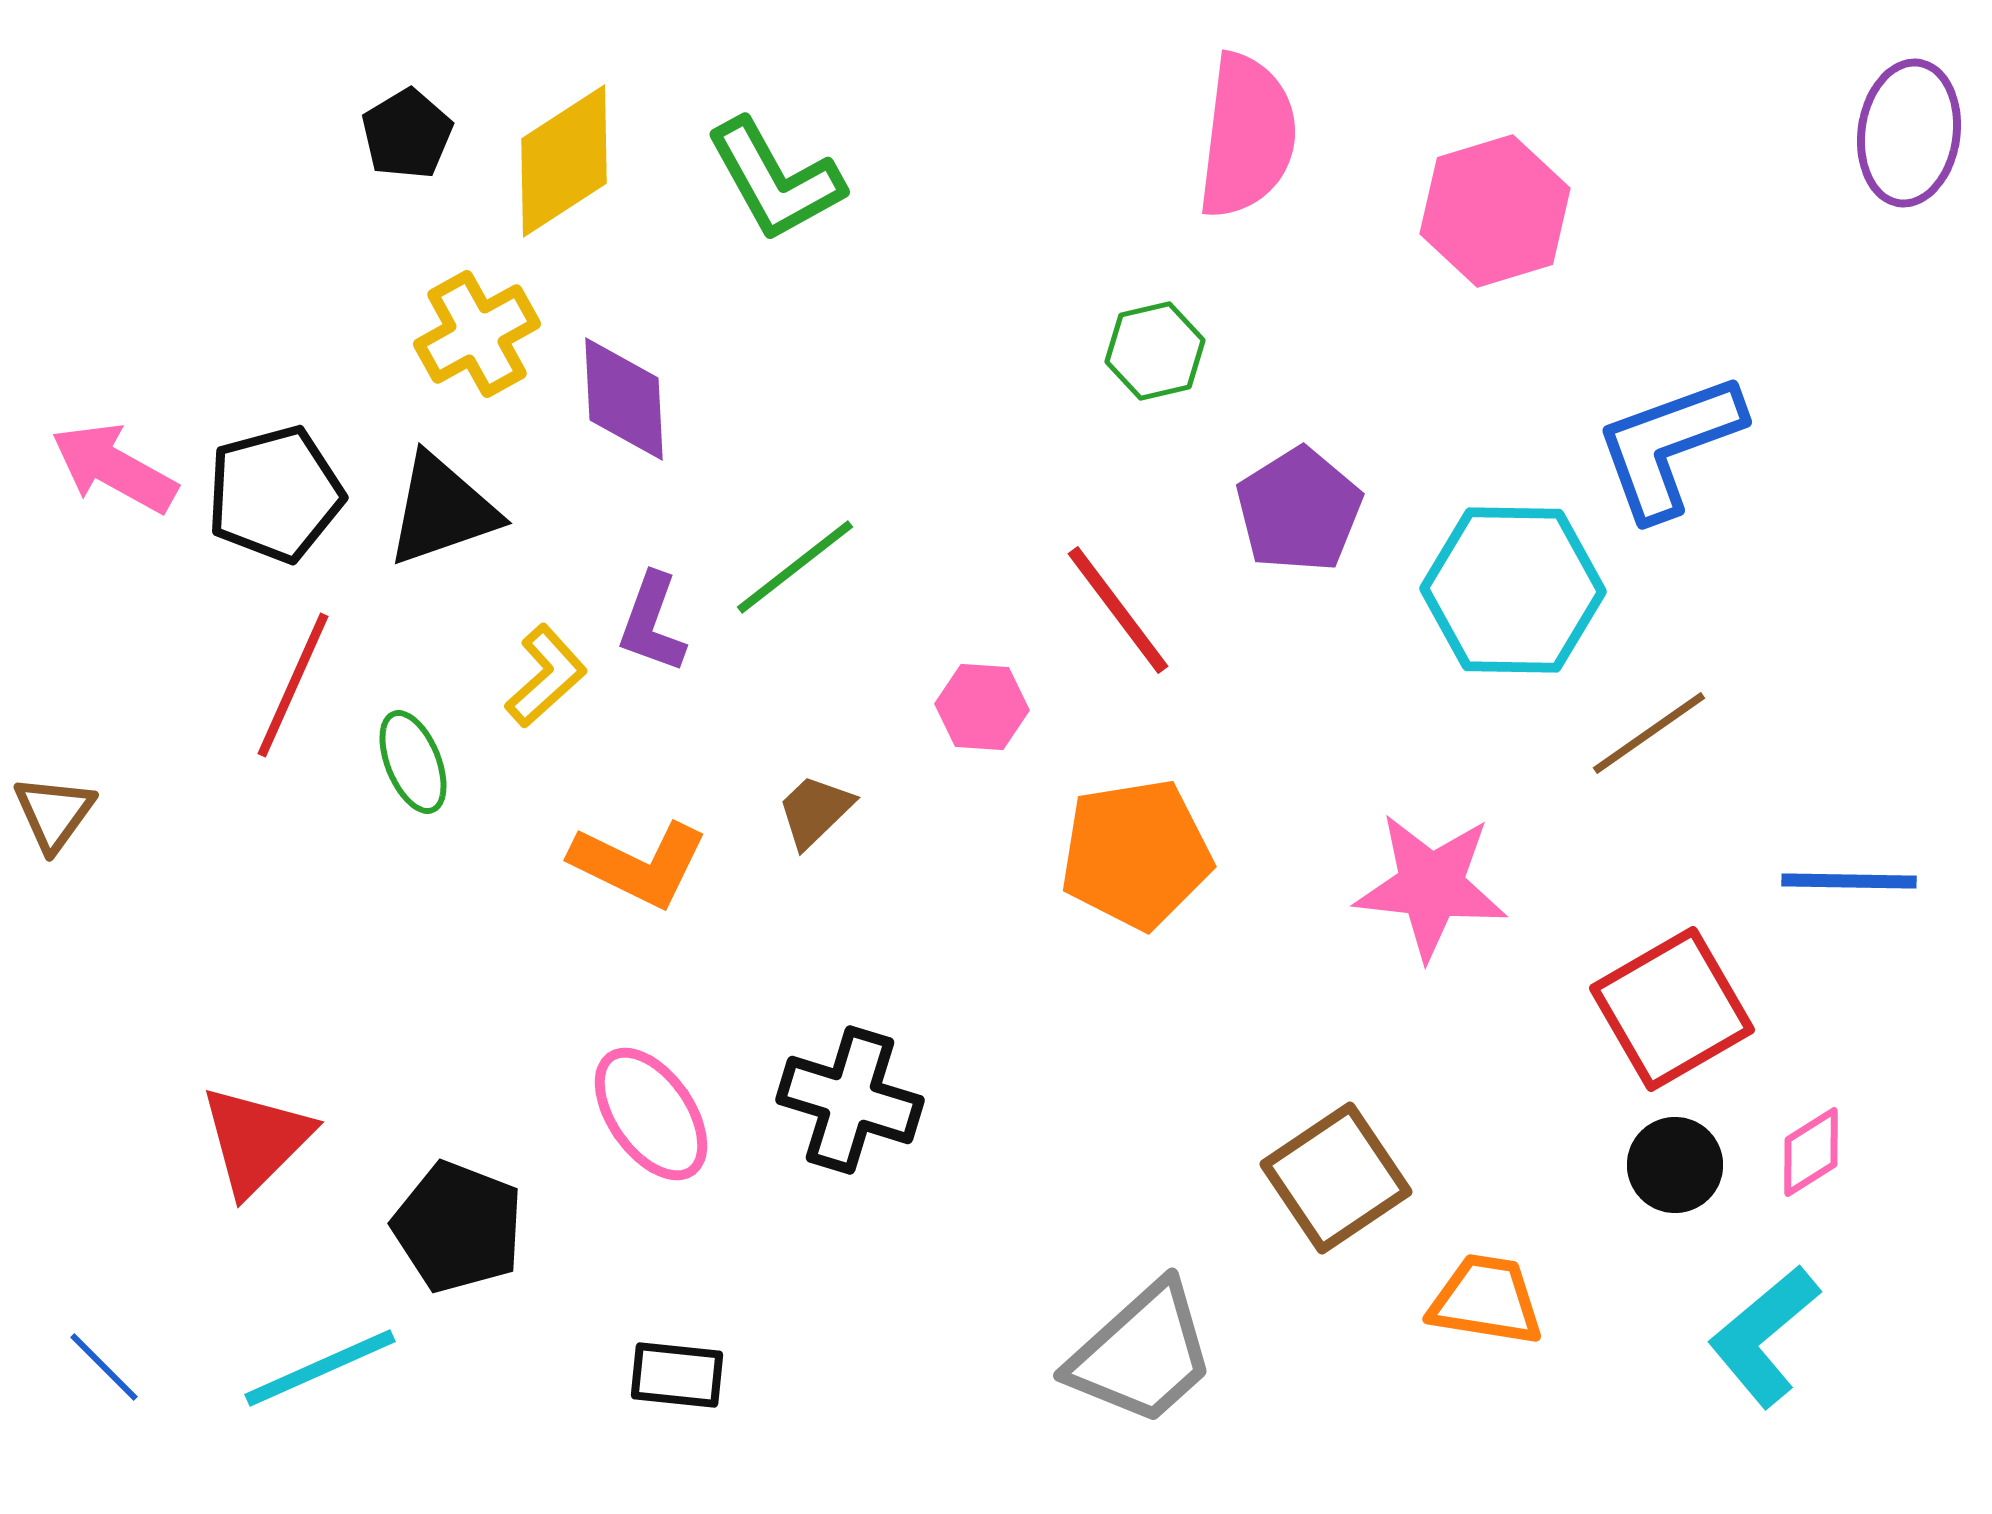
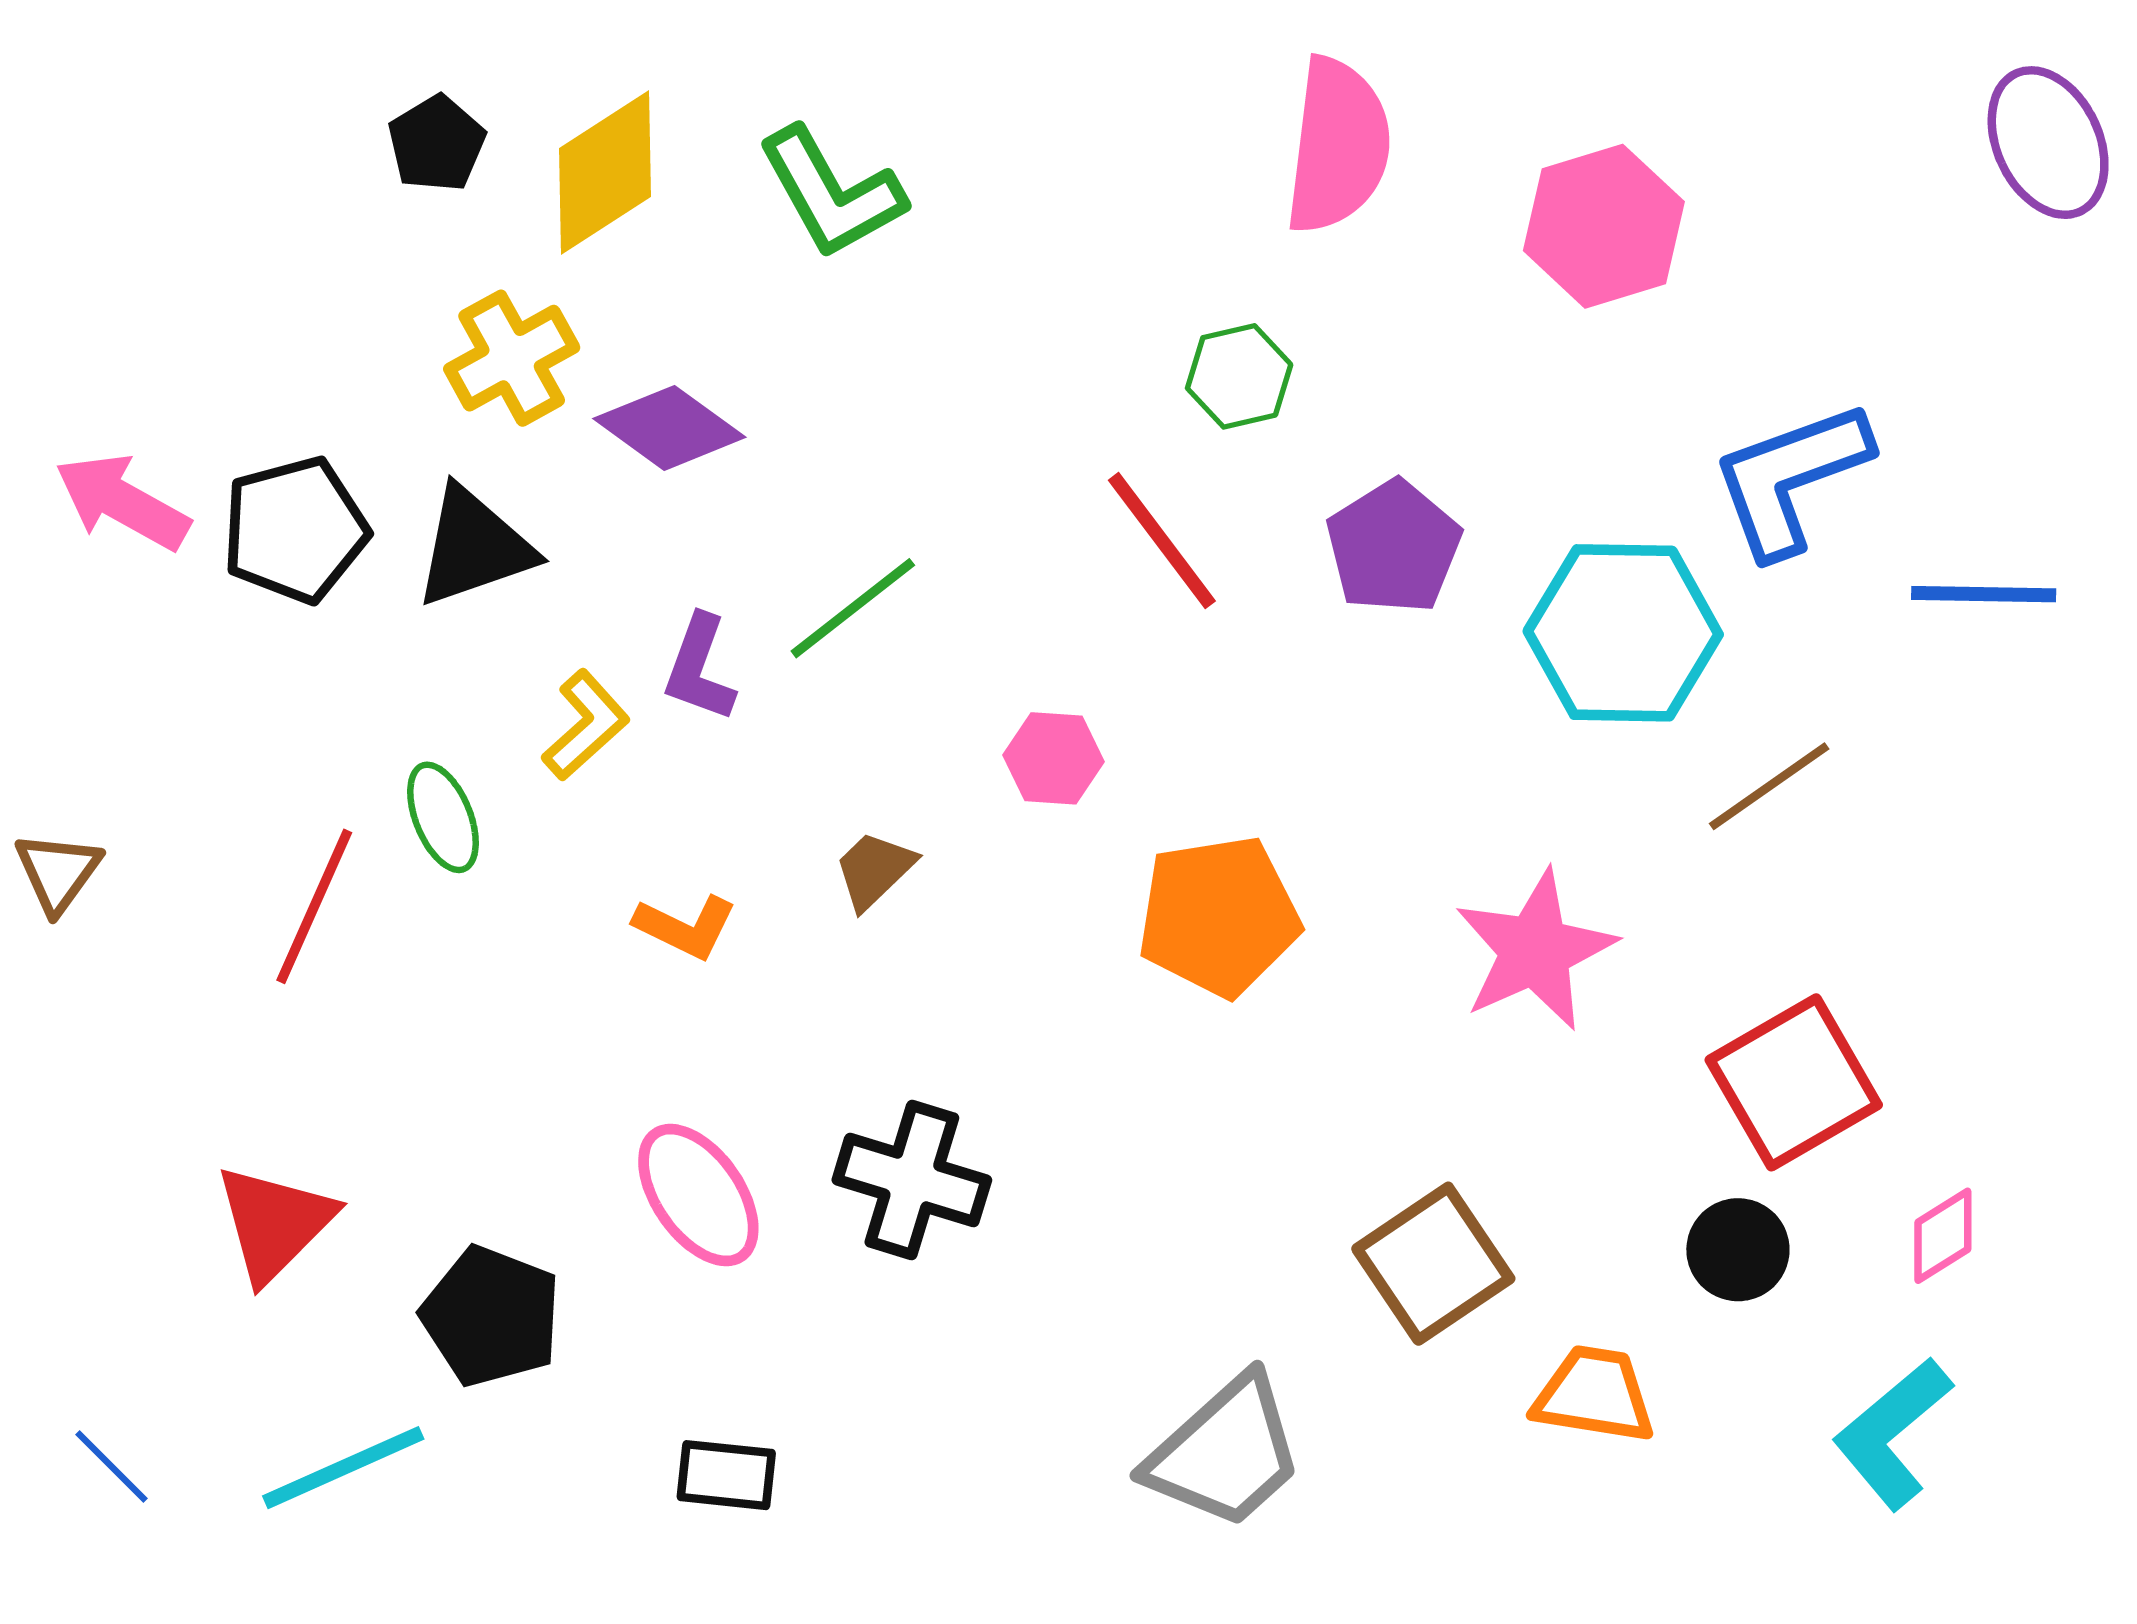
purple ellipse: (1909, 133) -> (2048, 143), turned -33
purple diamond: (624, 399) -> (669, 428), turned -51
red line: (1118, 610) -> (1162, 541), moved
red line: (293, 685) -> (314, 906), moved
orange L-shape: (639, 864) -> (685, 927), size x0.7
blue line: (1849, 881) -> (1984, 594), moved
pink star: (1431, 886) -> (1535, 950), turned -30
black circle: (1675, 1165) -> (1738, 1250), moved

